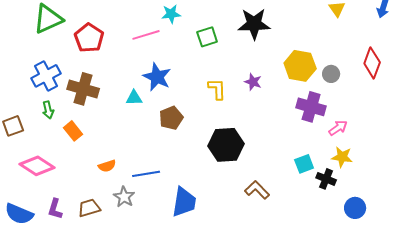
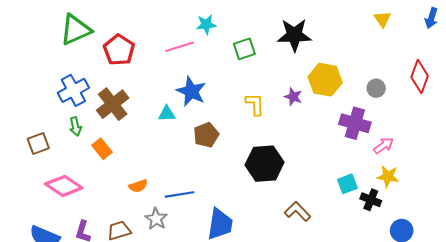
yellow hexagon: (300, 66) -> (325, 80), moved
brown cross: (83, 89) -> (113, 104), turned 36

